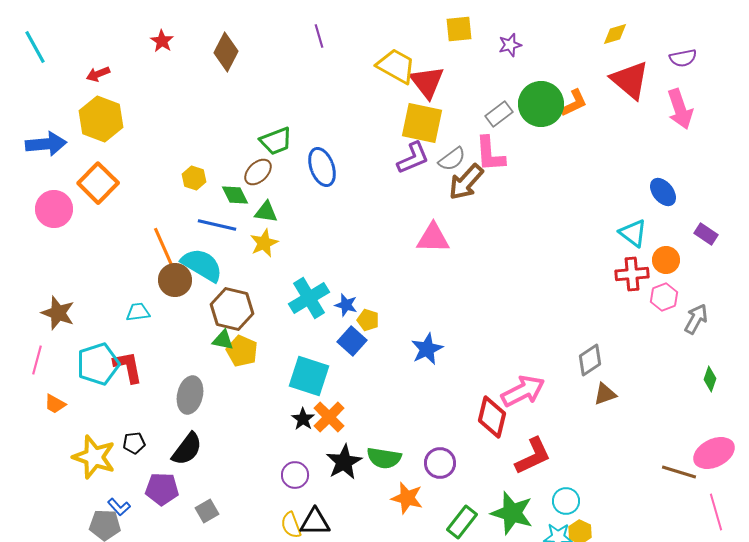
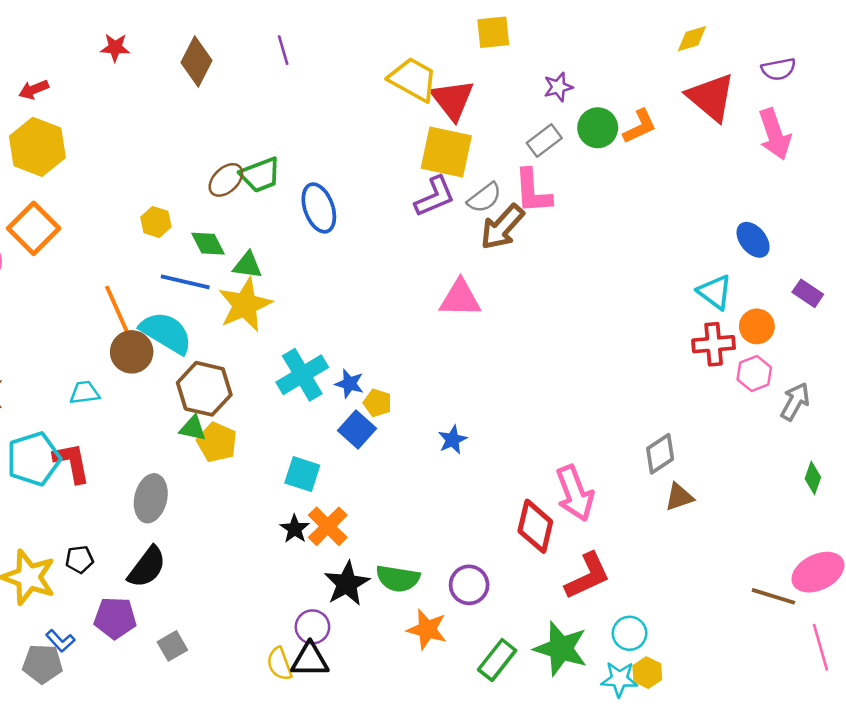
purple line: (319, 36) -> (283, 50), moved
red star: (162, 41) -> (115, 48), turned -30
purple star: (510, 45) -> (558, 87), moved
green circle: (541, 104) -> (598, 128), size x0.7
brown ellipse: (258, 172) -> (226, 180), moved
yellow star: (264, 243) -> (245, 305), size x1.5
blue star: (427, 349) -> (453, 440), size x0.7
cyan square: (309, 376) -> (302, 474), size x0.7
pink arrow: (523, 391) -> (575, 493), turned 96
purple circle: (295, 475) -> (312, 627), moved

